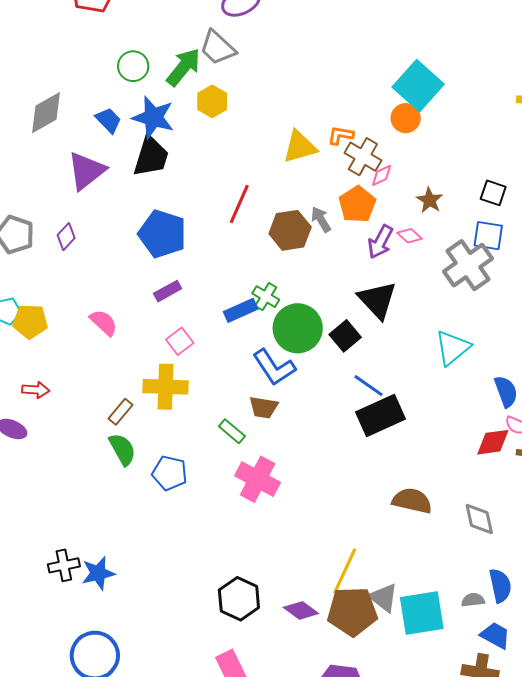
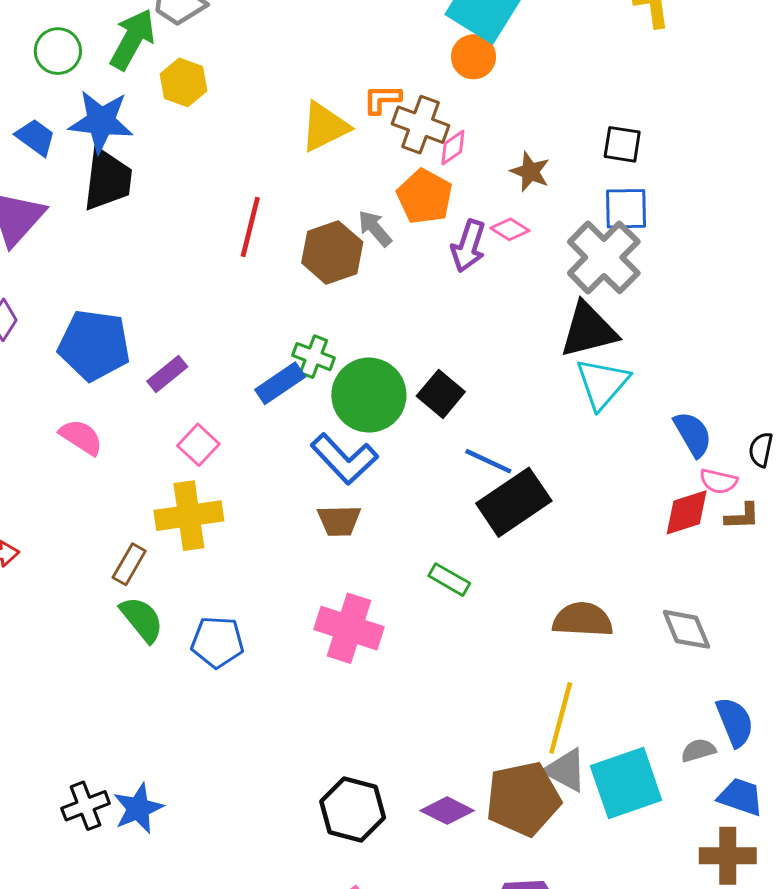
blue pentagon: (162, 234) -> (94, 345), moved
black triangle: (377, 300) -> (588, 330), moved, turned -51
green rectangle: (232, 431) -> (449, 580), moved
yellow line: (345, 571) -> (561, 718), moved

